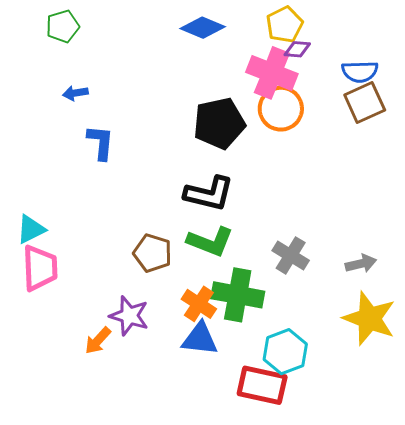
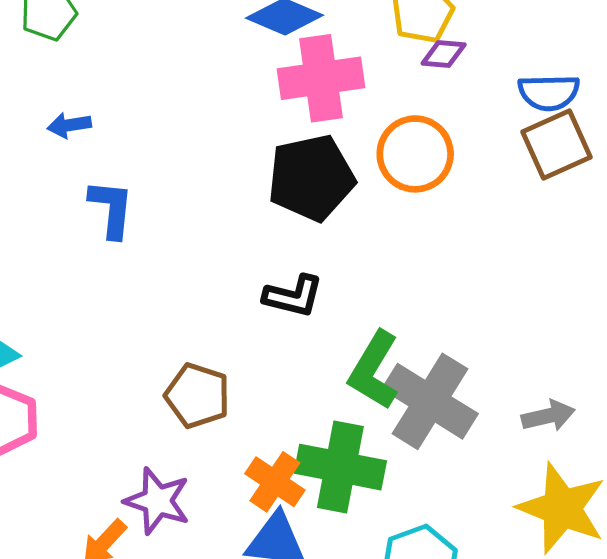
pink cross: (272, 73) -> (321, 78), moved, turned -30
black L-shape: (209, 194) -> (293, 296), size x0.7
green L-shape: (210, 242) -> (374, 370), moved, turned 99
gray cross: (291, 255) -> (430, 401), size x1.5

